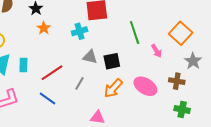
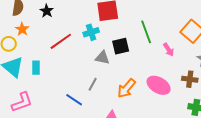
orange star: (44, 28) -> (22, 29), moved
black square: (112, 61) -> (121, 46), moved
red line: (52, 73) -> (61, 41), moved
blue line: (48, 98) -> (74, 100), moved

